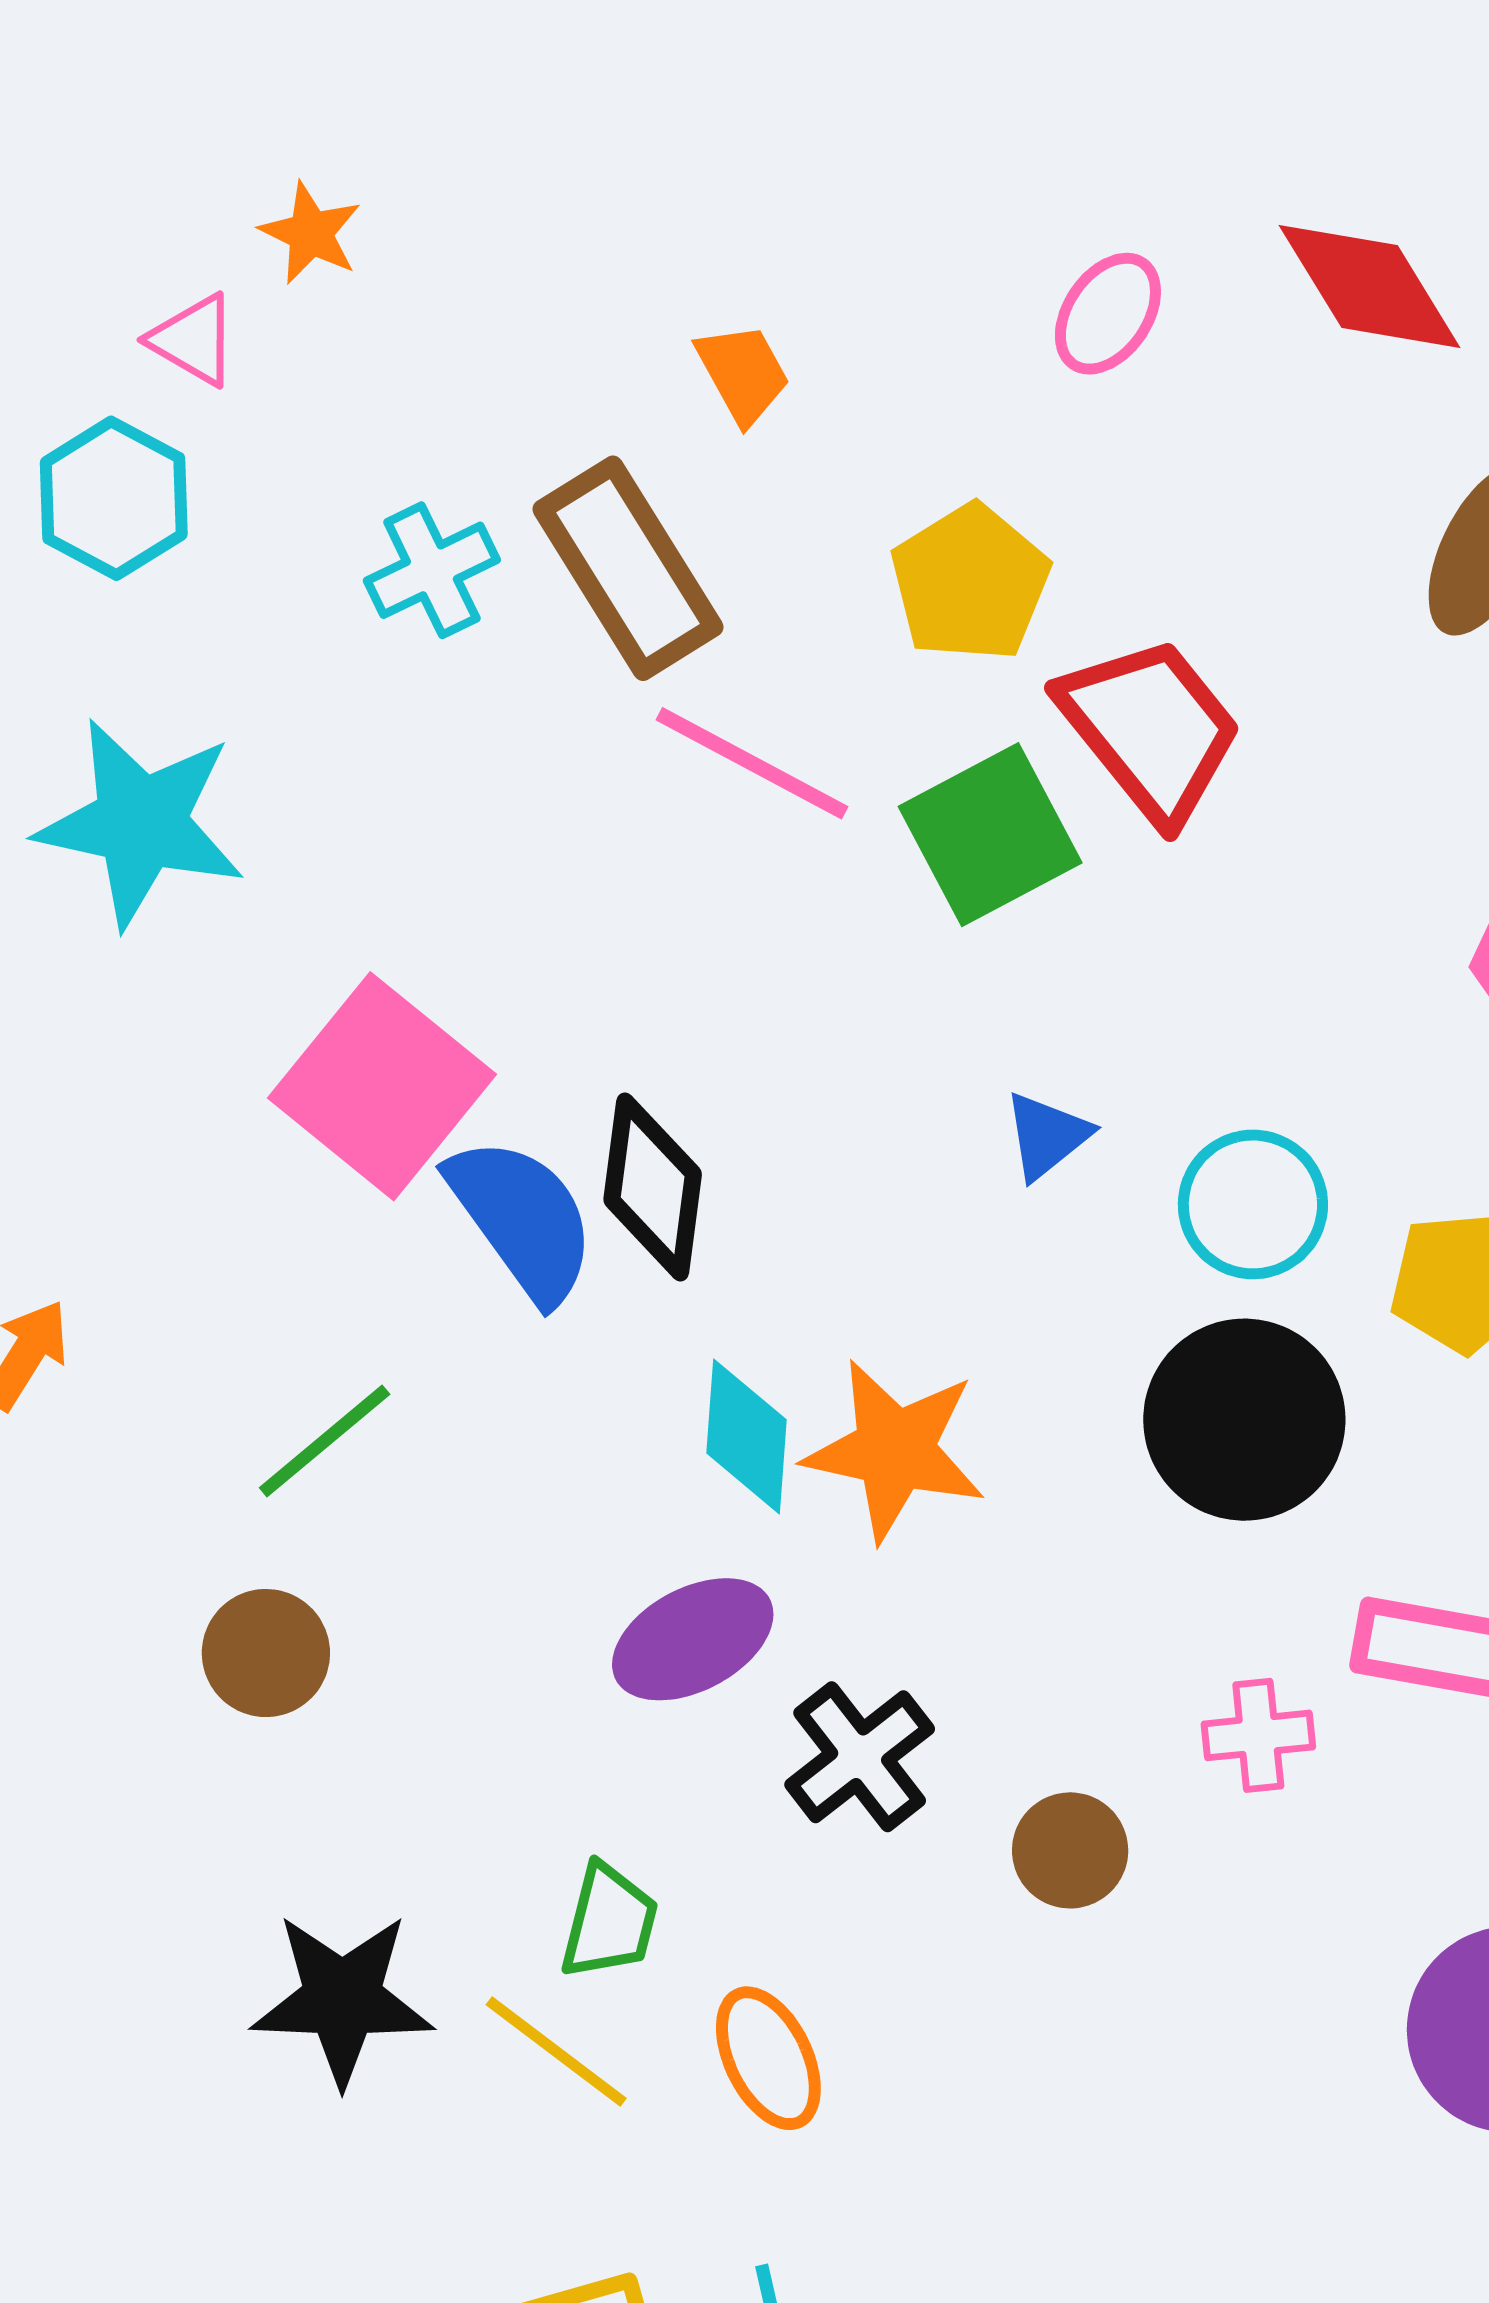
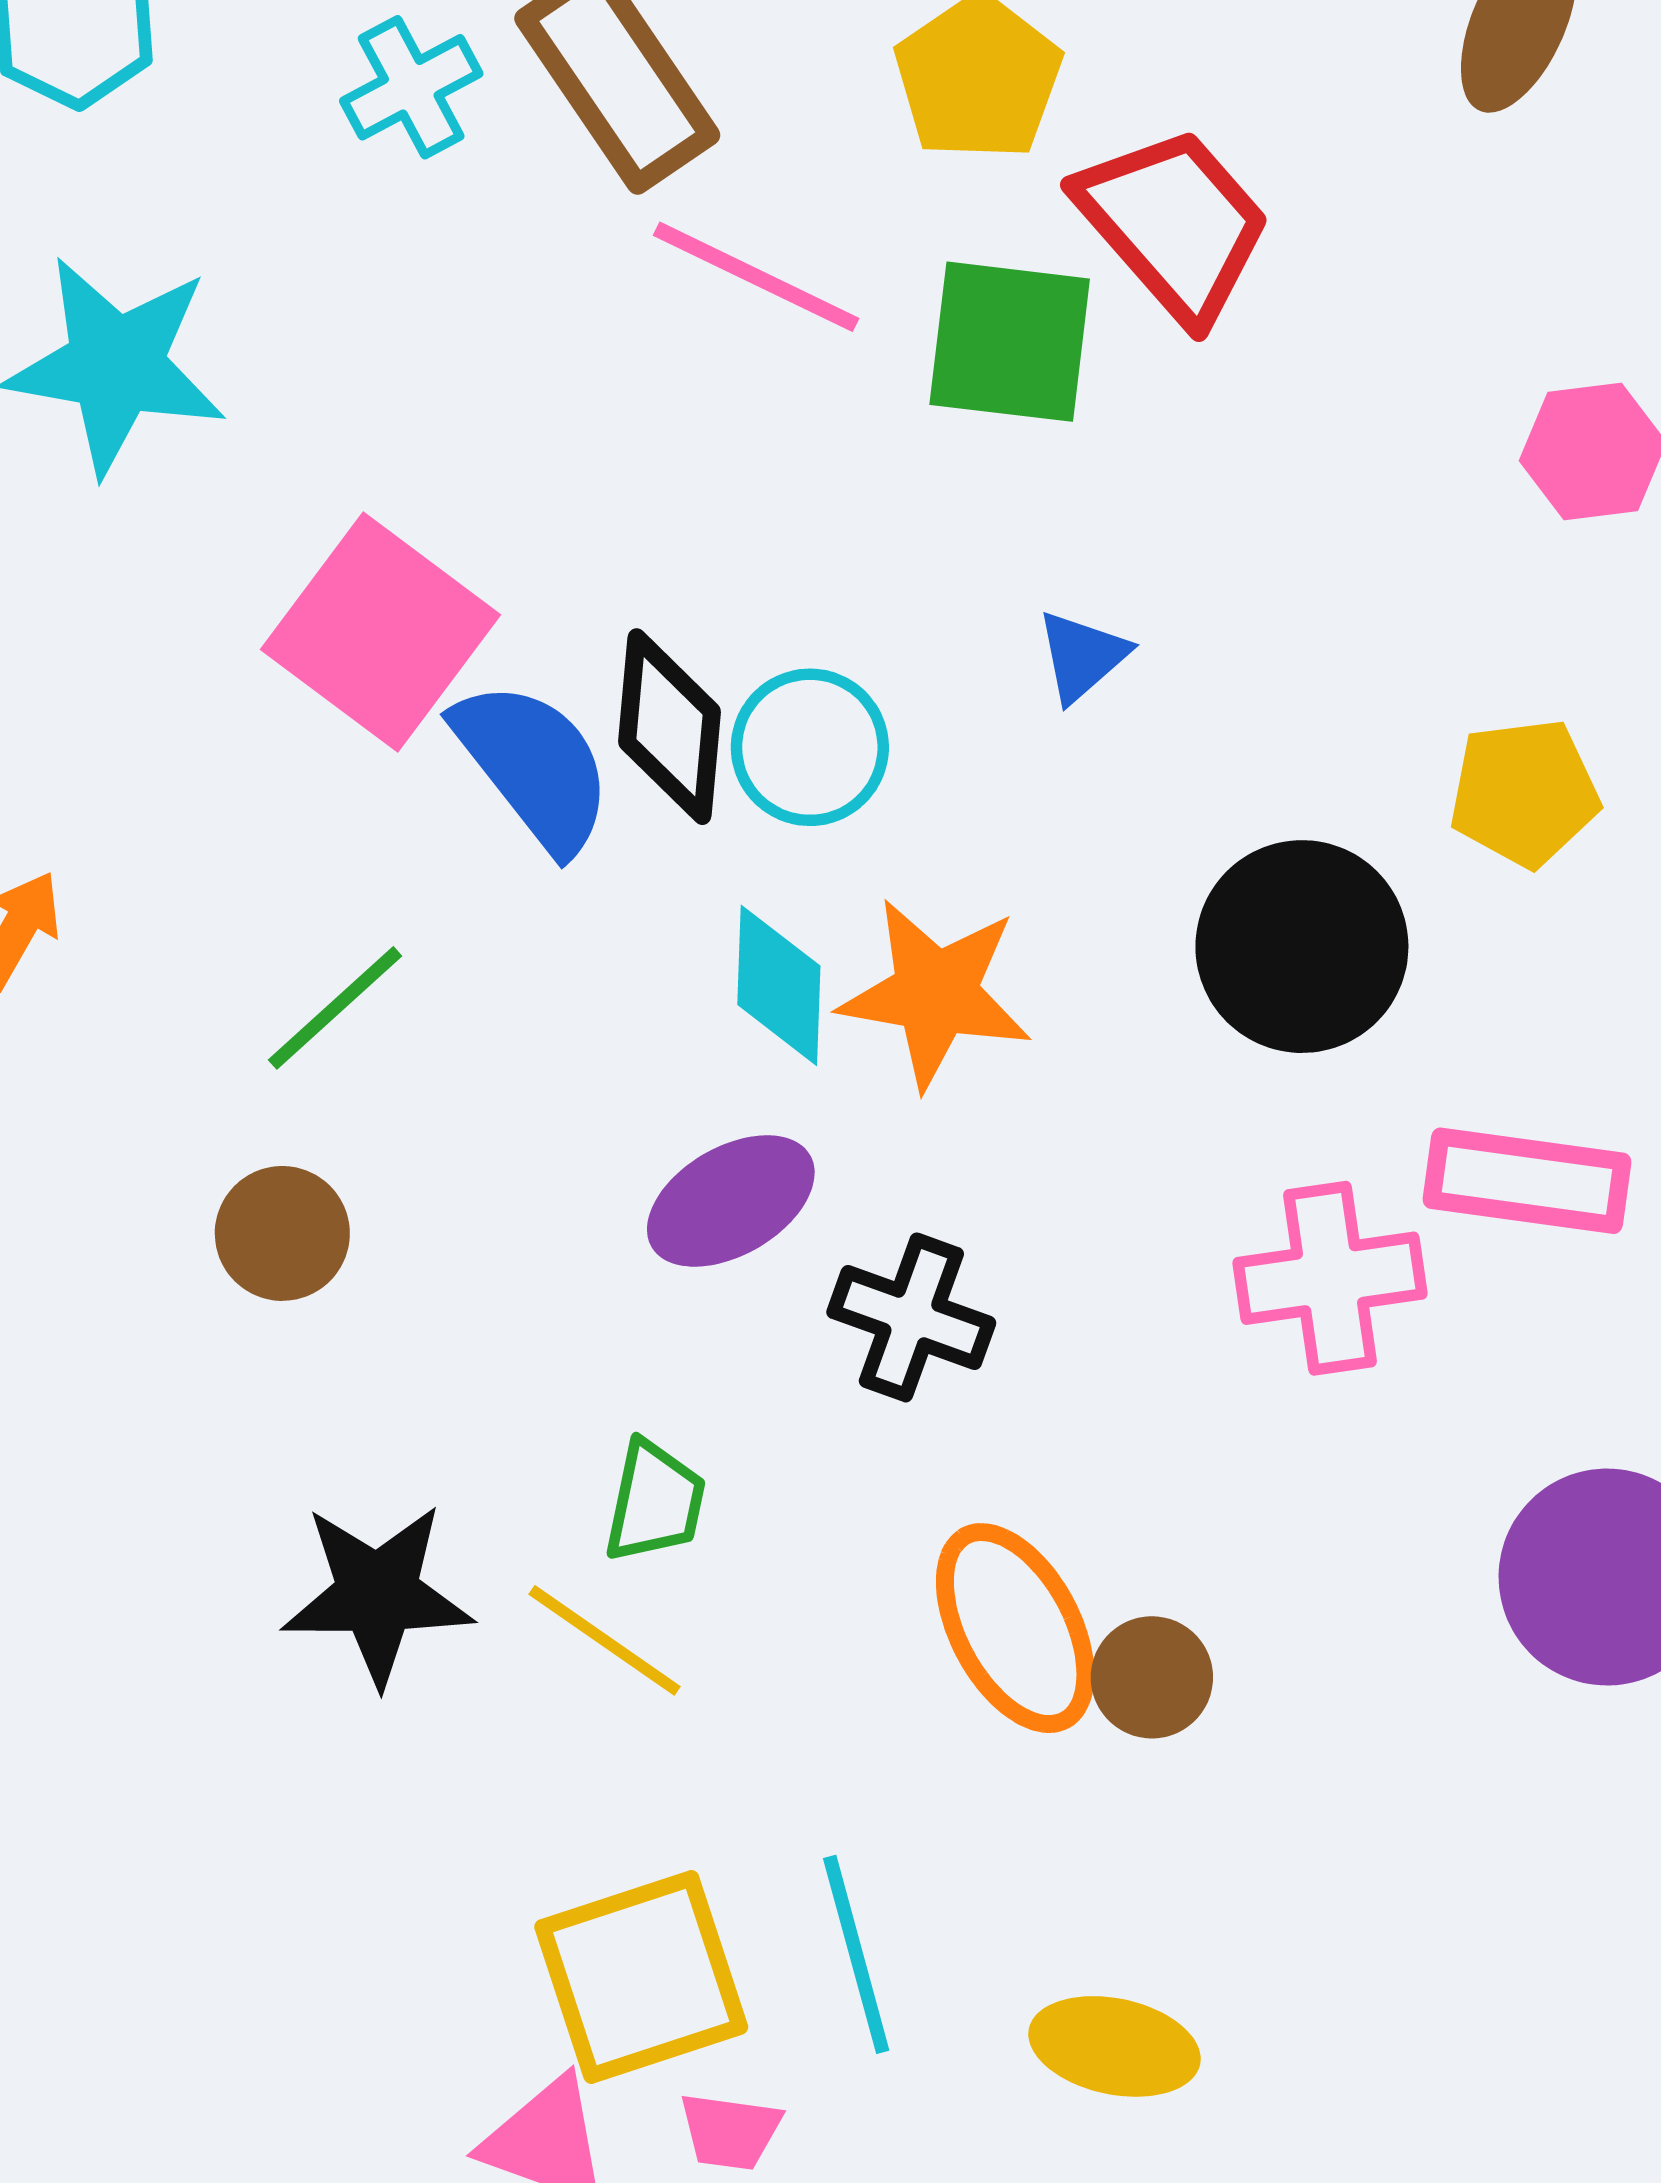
green square: (990, 835) -> (1010, 342), turned 37
cyan circle: (1253, 1204) -> (810, 747), moved
pink cross: (1258, 1735) -> (1330, 1278), size x1.6
black cross: (860, 1757) -> (911, 1317), turned -30
brown circle: (1070, 1850) -> (1152, 1677), moved
orange ellipse: (768, 2058) -> (1015, 1628), moved, size x1.4

